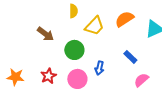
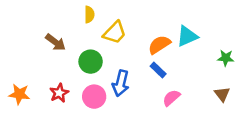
orange semicircle: (124, 19) -> (159, 45), moved
blue arrow: (99, 68) -> (121, 83), size x1.5

